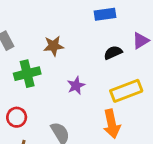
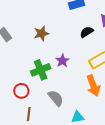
green cross: (27, 74) -> (41, 70), moved

